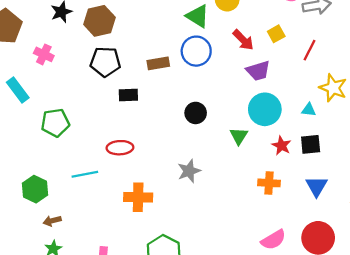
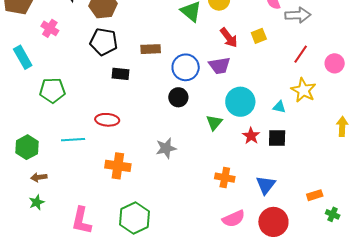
red line: (310, 50) -> (301, 54), moved
blue circle: (196, 51) -> (186, 67), moved
purple trapezoid: (258, 71) -> (220, 66), moved
orange cross: (269, 183) -> (225, 178), moved
blue triangle: (317, 186) -> (266, 185), moved

